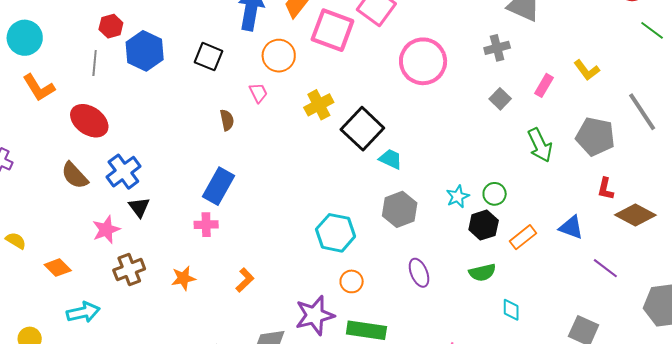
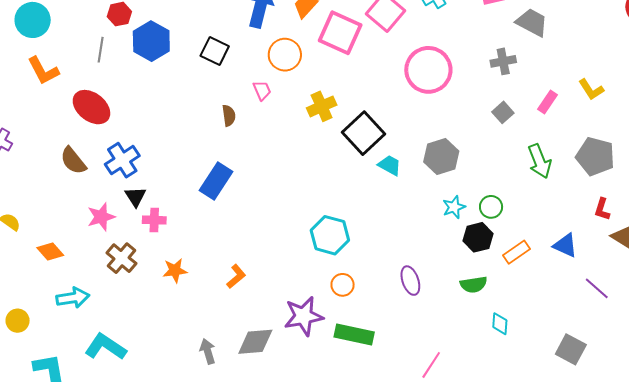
gray hexagon: (400, 209) -> (441, 156), moved
pink cross: (206, 225) -> (154, 220), moved
brown cross: (129, 269) -> (122, 258), turned -32

